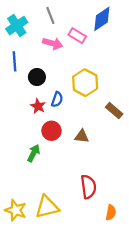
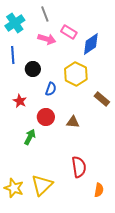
blue diamond: (102, 19) -> (91, 44), moved
red star: (38, 106) -> (20, 101), moved
yellow triangle: (47, 207) -> (42, 185), turned -30

